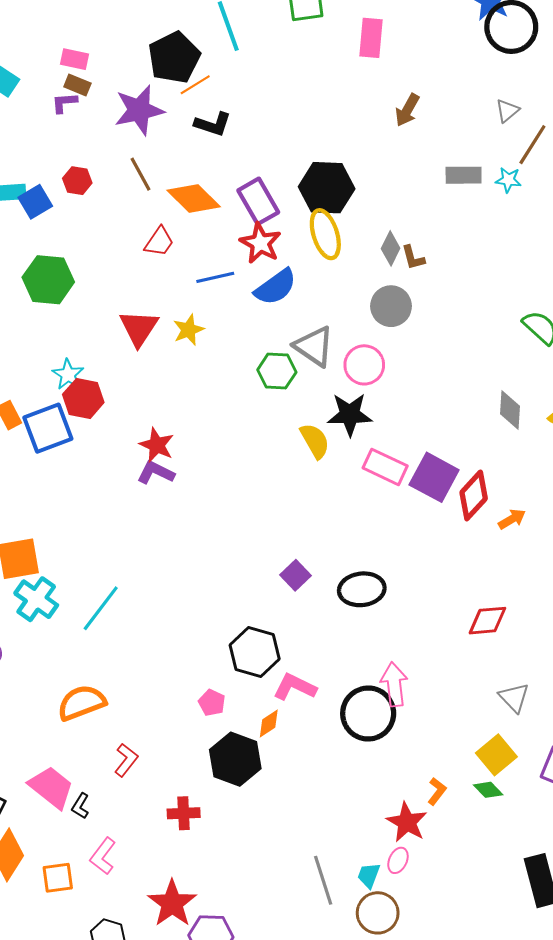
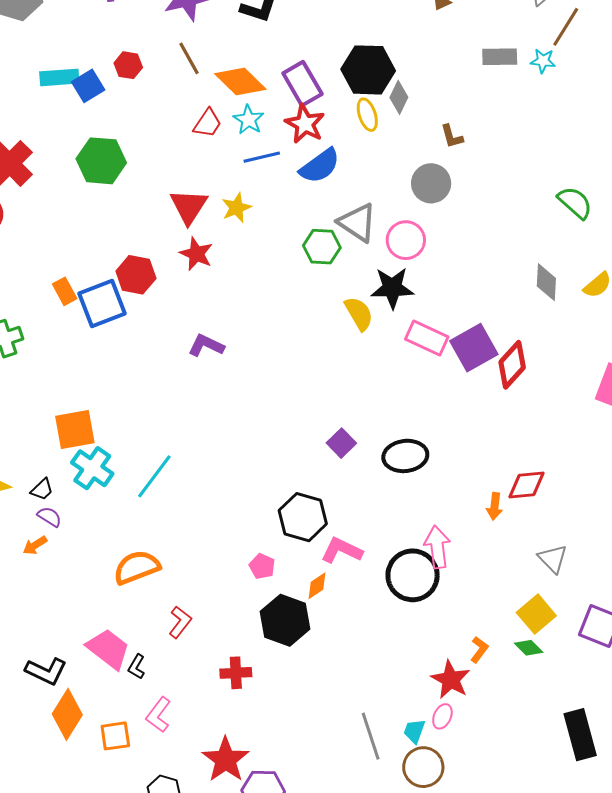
yellow ellipse: (325, 234) -> (367, 115), size x0.7
gray diamond: (391, 248) -> (399, 97), moved
cyan star: (68, 375) -> (249, 120), moved
red star: (157, 445) -> (196, 254), moved
purple square: (434, 477) -> (474, 348), turned 33
orange arrow: (512, 519) -> (495, 506), moved, turned 128

